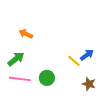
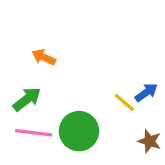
green circle: (47, 78) -> (79, 131), size x1.5

